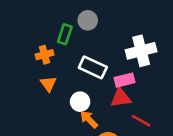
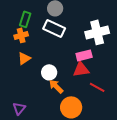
green rectangle: (65, 34) -> (25, 19), moved
white rectangle: (93, 67) -> (54, 28), moved
orange triangle: (48, 84) -> (24, 58), turned 32

